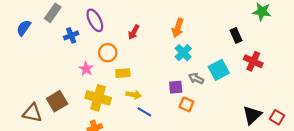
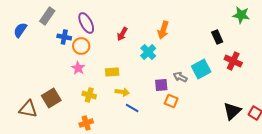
blue cross: (71, 35) -> (64, 37), turned 32
orange circle: (108, 53) -> (81, 46), moved
cyan cross: (183, 53) -> (148, 52), moved
yellow cross: (98, 98) -> (89, 95), size x0.6

